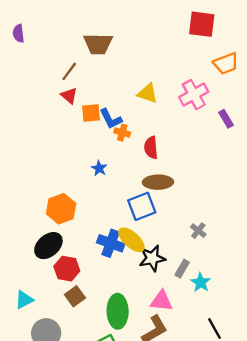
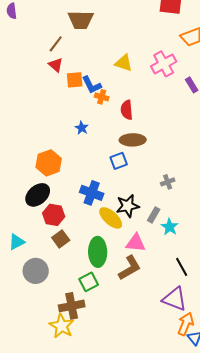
blue square: (142, 206) -> (119, 161), size x0.7
gray cross: (198, 231) -> (168, 182), turned 32
yellow ellipse: (131, 240) -> (111, 218), moved

